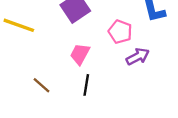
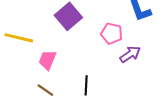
pink trapezoid: (80, 54) -> (47, 60), moved

